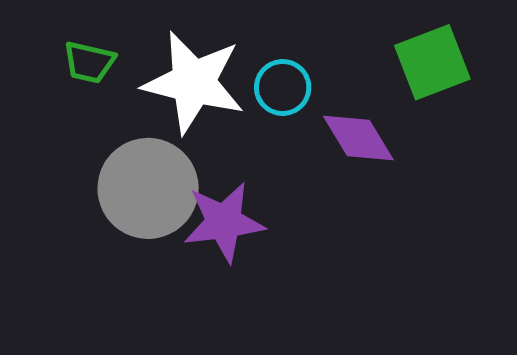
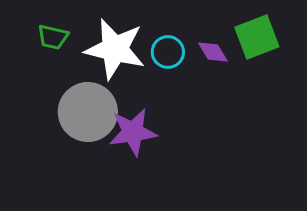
purple diamond: (358, 138) -> (213, 52), moved, size x0.7

